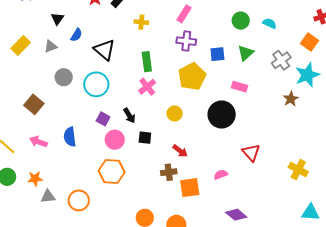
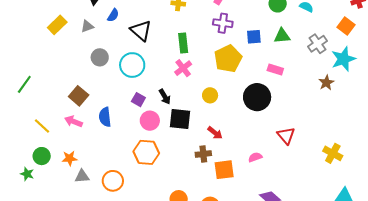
green triangle: (246, 53) -> (282, 36), turned 36
brown square: (34, 104) -> (79, 96), moved
black square: (145, 138) -> (180, 119), size x1.6

